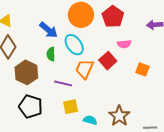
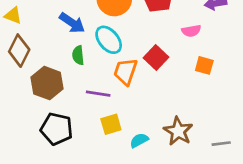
pink semicircle: (124, 44) -> (191, 31), moved
cyan semicircle: (90, 120) -> (139, 140), turned -40

